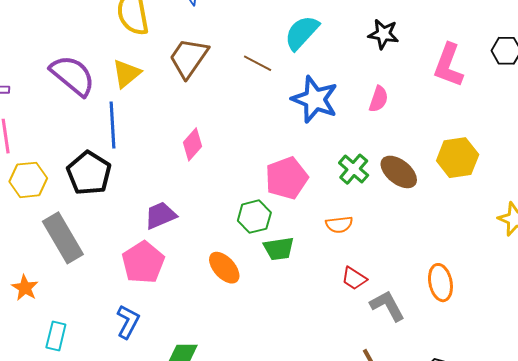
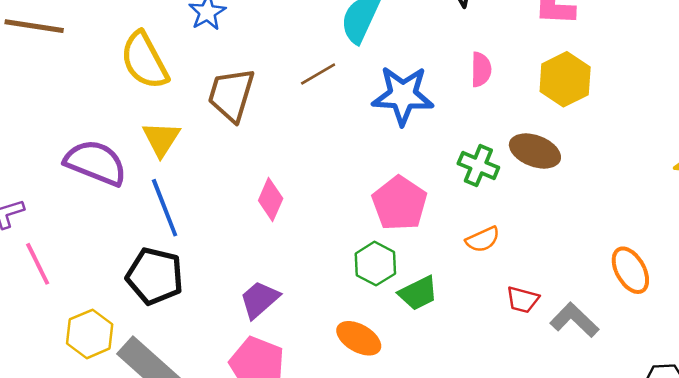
brown line: (258, 63) -> (318, 74), turned -40
yellow hexagon: (458, 158) -> (565, 79), moved
yellow hexagon: (28, 180) -> (90, 334), moved

